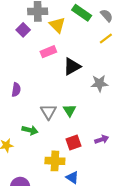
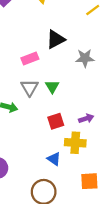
pink rectangle: (48, 52) -> (30, 59), moved
yellow cross: (55, 161) -> (75, 143), moved

